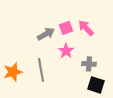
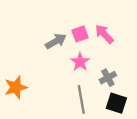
gray cross: (89, 64) -> (108, 78), turned -32
gray line: (41, 70) -> (81, 99), moved

